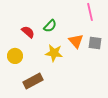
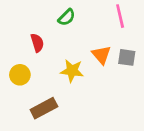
green semicircle: (50, 26) -> (67, 17), moved
red semicircle: (28, 32) -> (37, 43), turned 32

